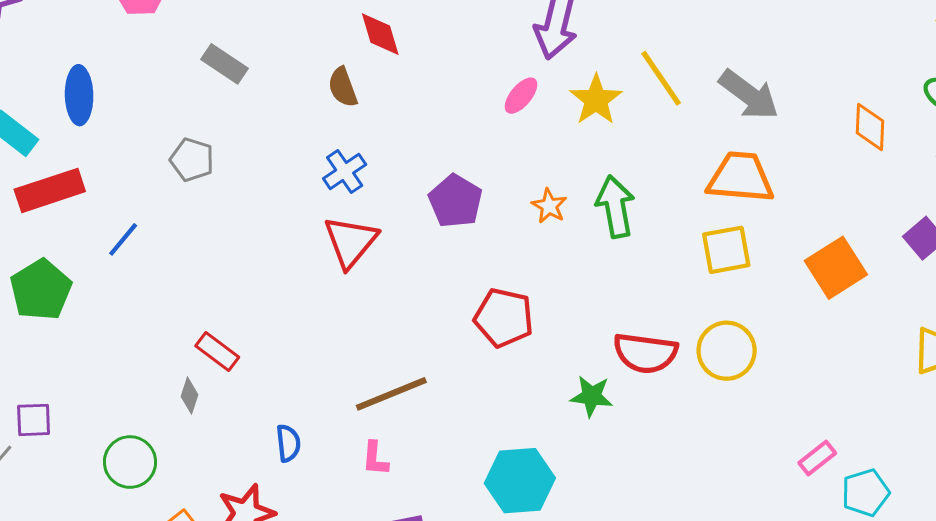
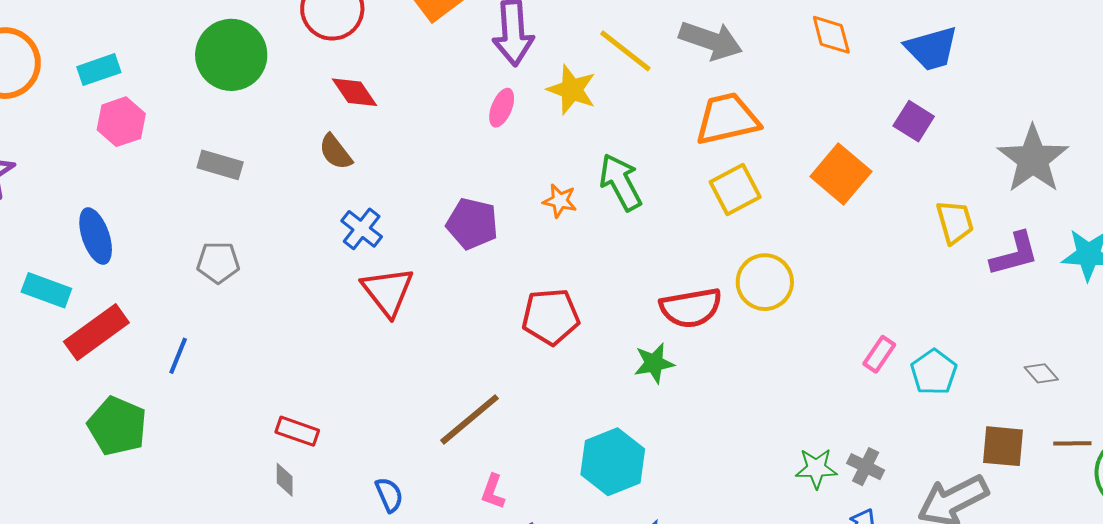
pink L-shape: (375, 459) -> (493, 492), moved, turned 33

